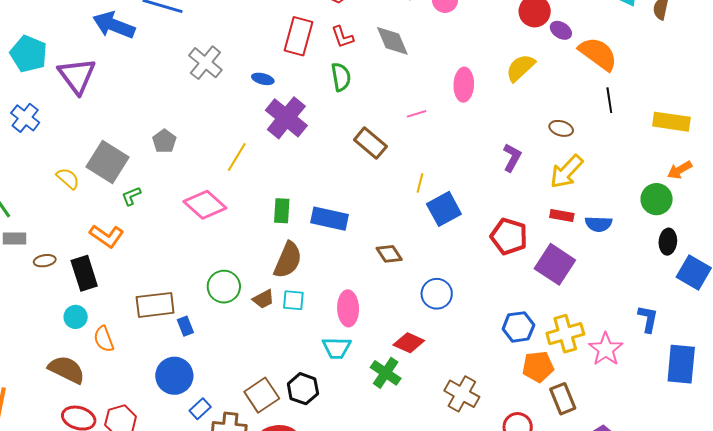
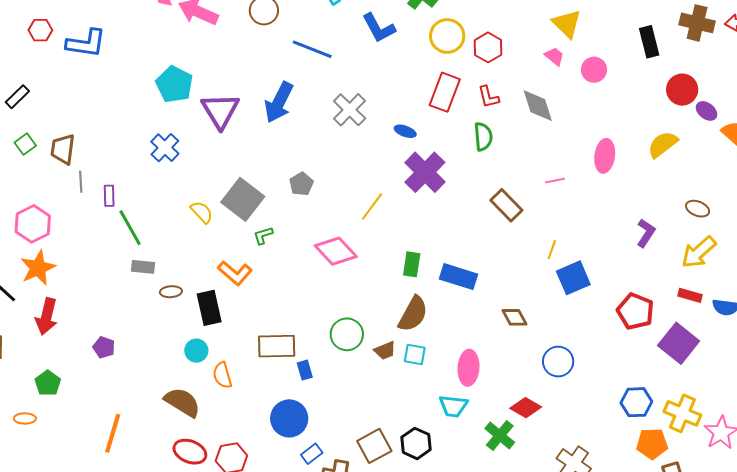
blue arrow: (114, 25) -> (279, 102), moved, turned -90
yellow cross: (565, 334) -> (682, 413), turned 33

